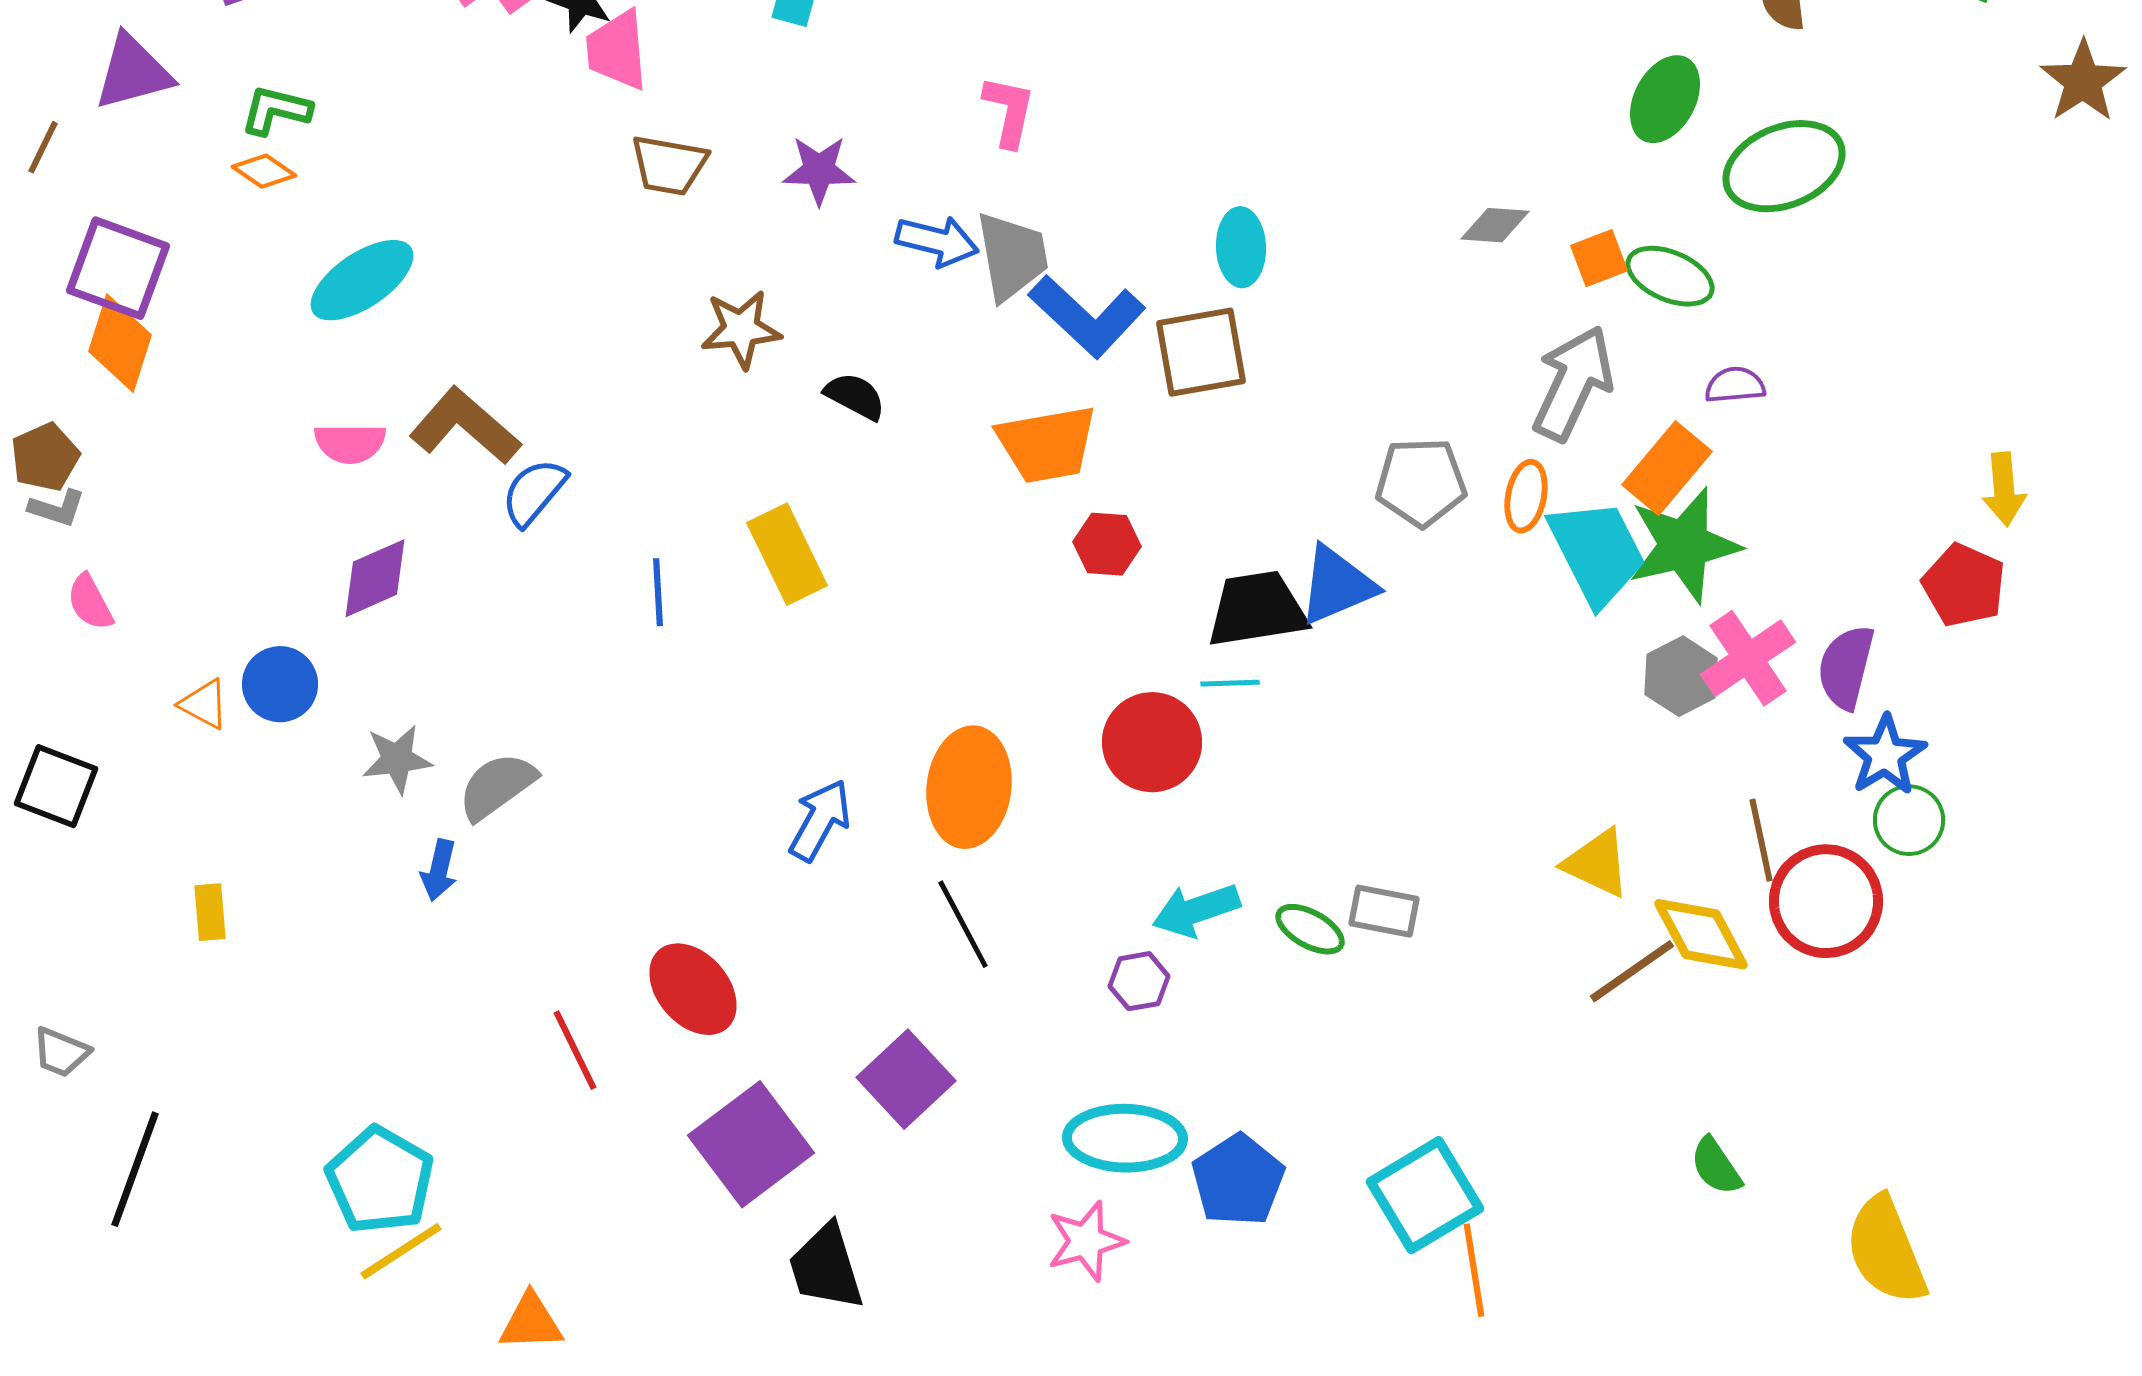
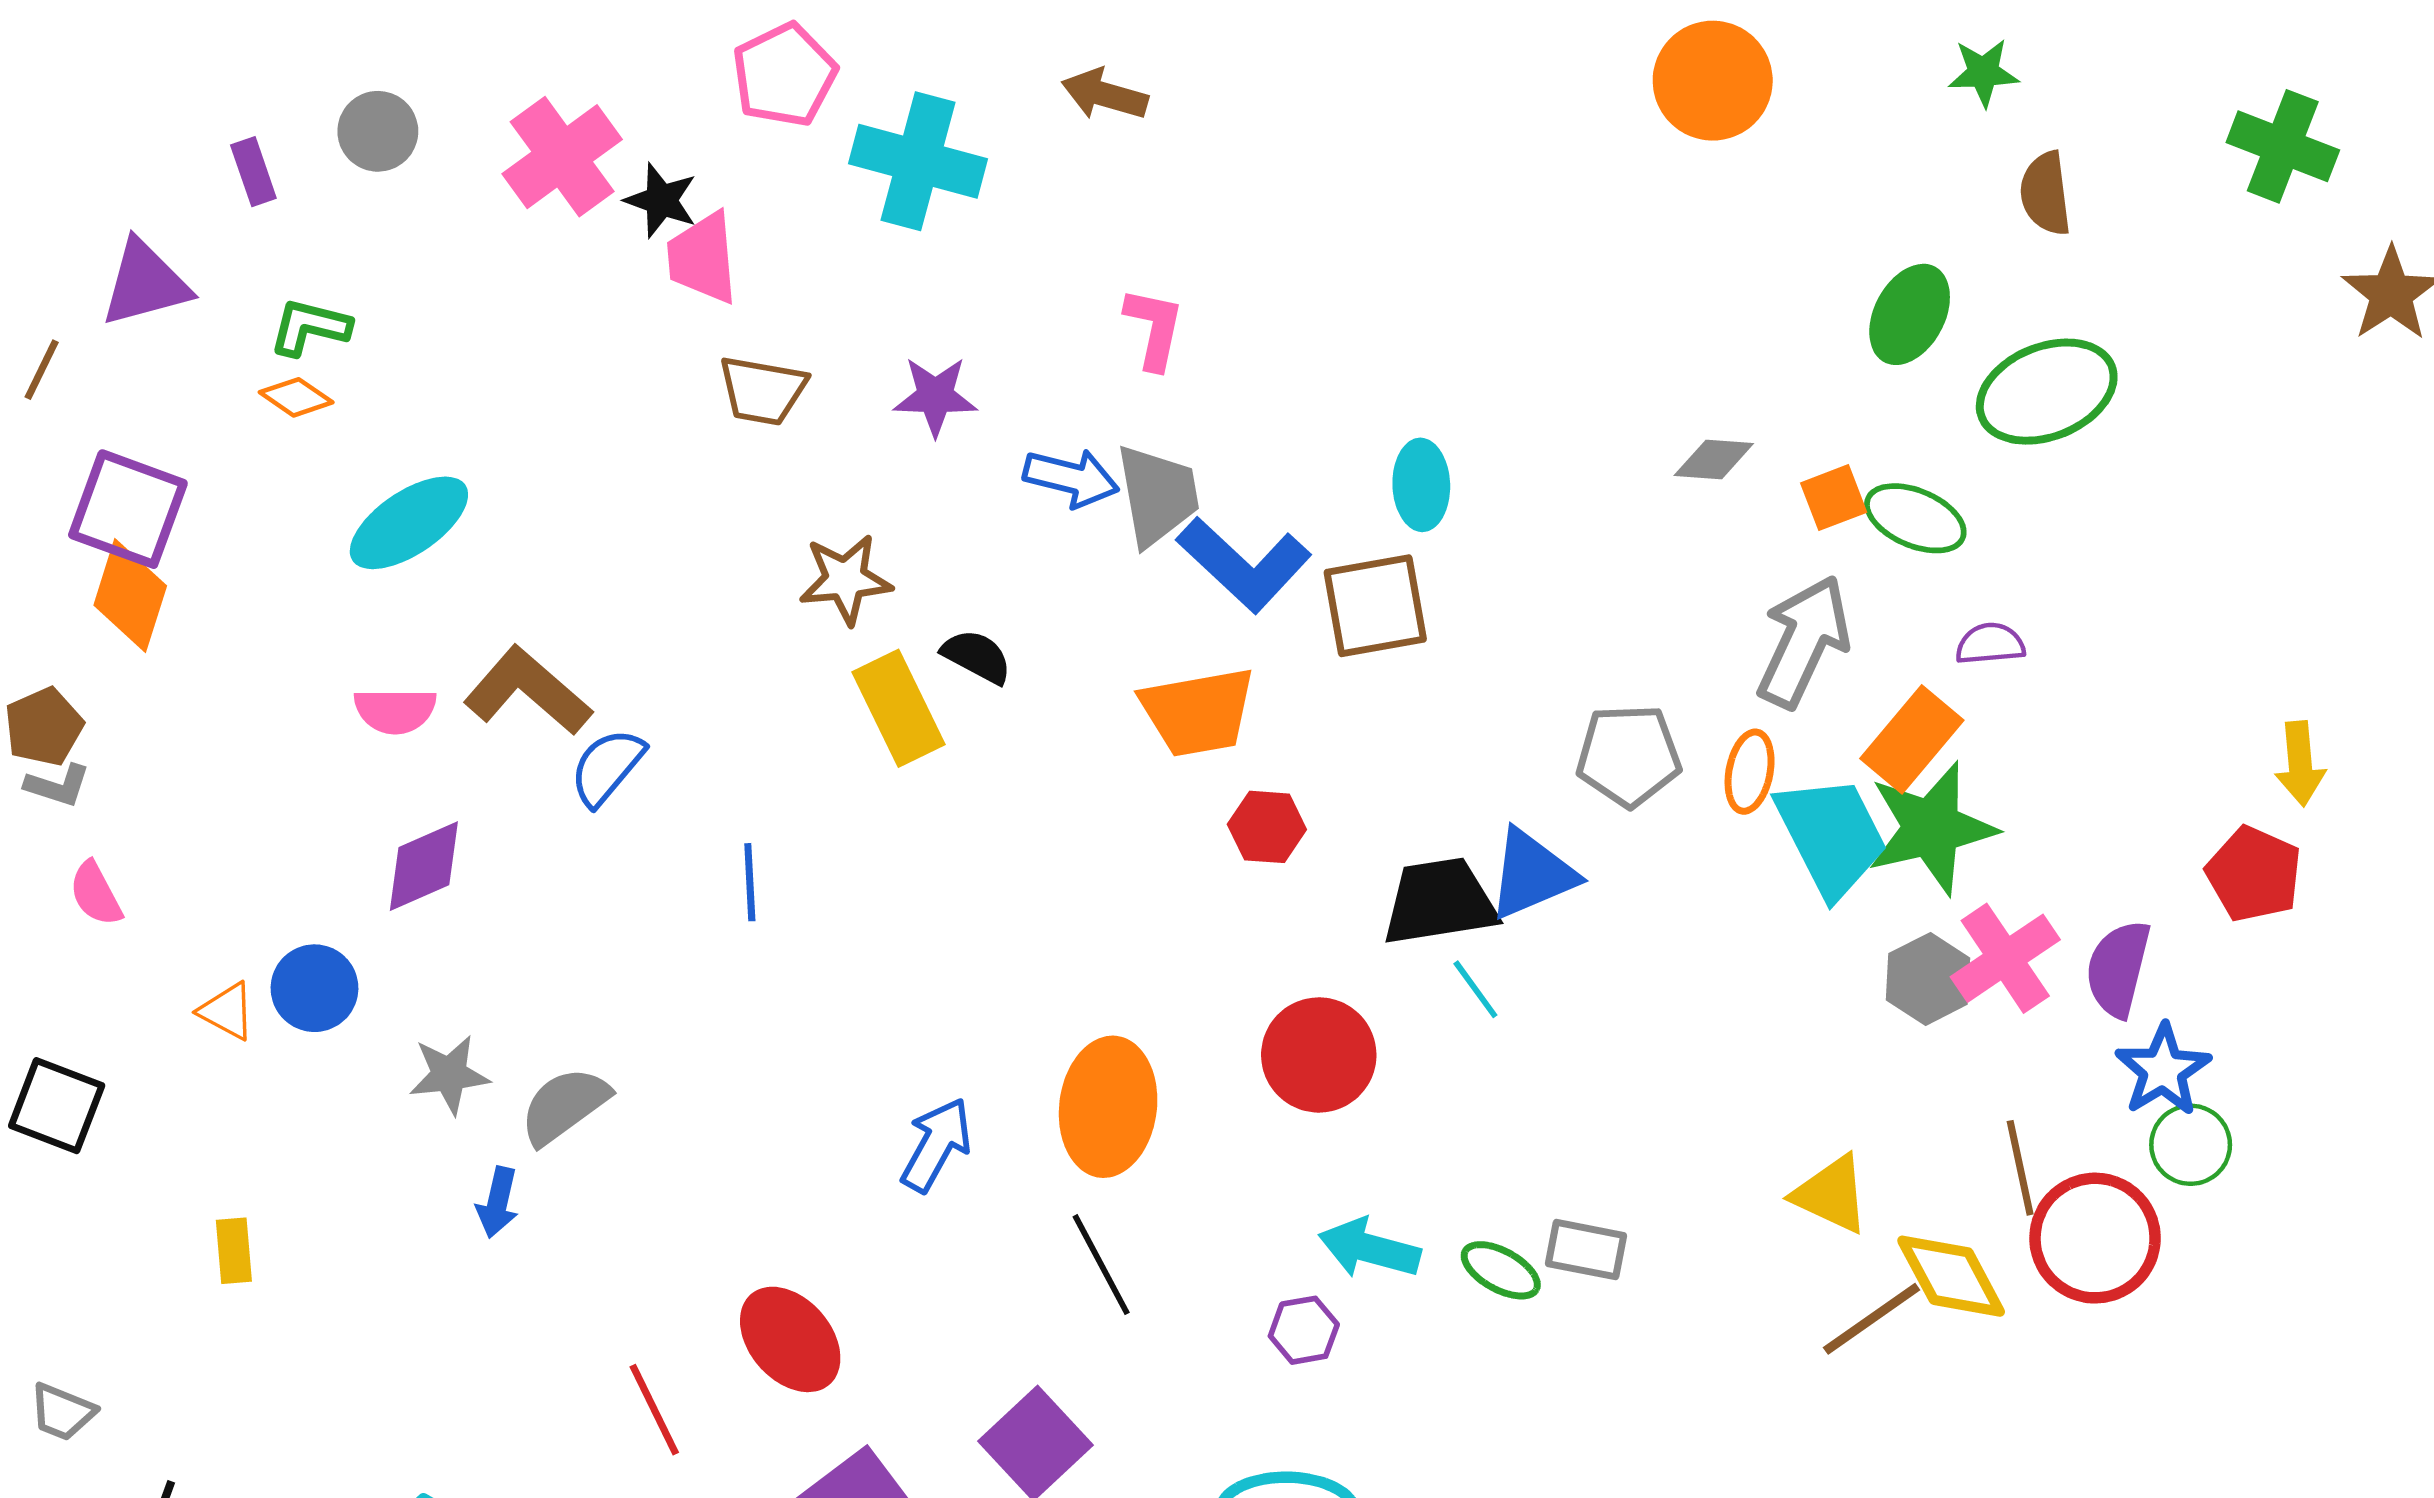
yellow rectangle: (787, 554) -> (898, 708), moved
cyan line: (1230, 683) -> (1475, 989), moved, turned 56
cyan arrow: (1196, 910) -> (1369, 1248), turned 34

